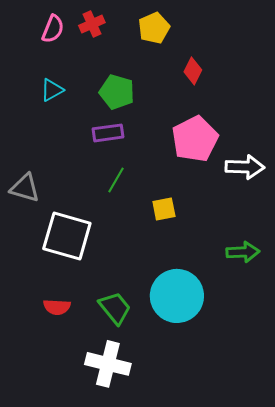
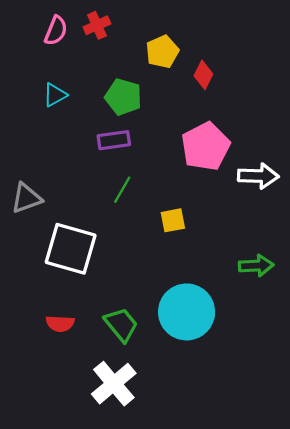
yellow pentagon: (154, 28) -> (162, 52), moved
gray triangle: (25, 188) -> (26, 198), turned -36
white cross: (108, 364) -> (114, 384), turned 36

